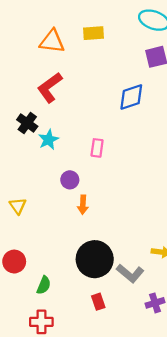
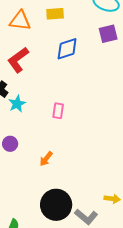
blue diamond: (131, 97) -> (67, 49), moved
purple circle: (70, 180) -> (10, 144), moved
orange arrow: (83, 205) -> (46, 159), turned 35

